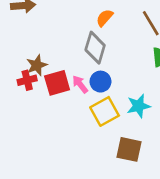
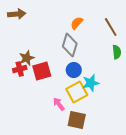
pink arrow: (80, 84) -> (59, 104), moved
cyan star: (139, 106) -> (91, 83), moved
brown square: (129, 149) -> (77, 120), moved

